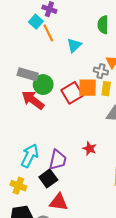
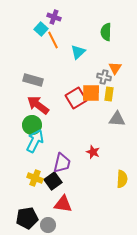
green circle: (43, 85) -> (32, 125), moved
cyan arrow: (30, 156) -> (35, 141), moved
yellow cross: (18, 186) -> (35, 178), moved

